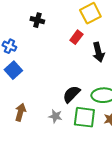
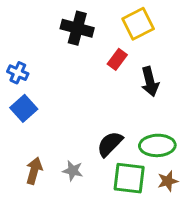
black cross: (37, 20) -> (77, 28), moved, size x1.5
gray star: (55, 116) -> (73, 171), moved

